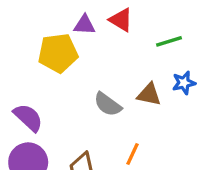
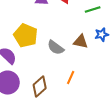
yellow pentagon: (58, 53) -> (26, 36), moved, turned 30

